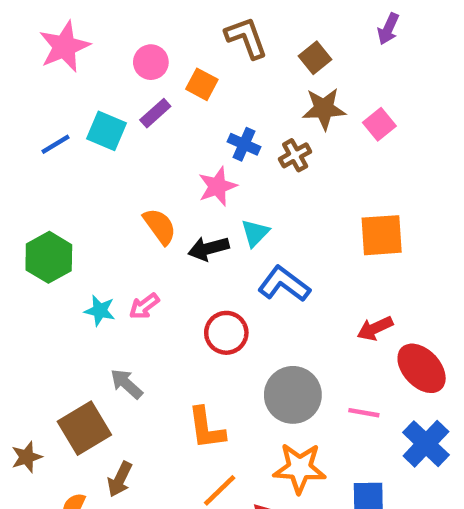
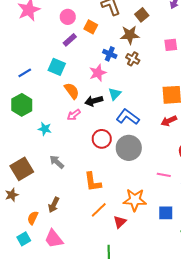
brown star: (324, 109) -> (130, 35), moved
pink square: (379, 124) -> (171, 45), turned 32
cyan square: (106, 131) -> (57, 67), moved
blue line: (55, 144) -> (25, 73), moved
brown cross: (295, 155) -> (133, 59), turned -32
pink arrow: (144, 306) -> (74, 115), moved
red arrow: (375, 328) -> (169, 121), moved
gray circle: (293, 395) -> (129, 148), moved
brown square: (84, 428) -> (22, 169), moved

